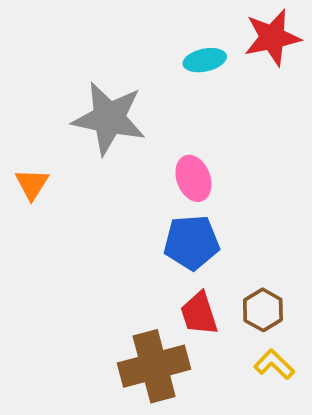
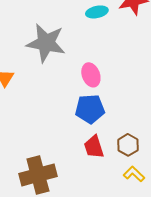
brown cross: (154, 366) -> (38, 175), moved

